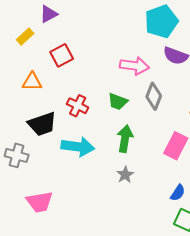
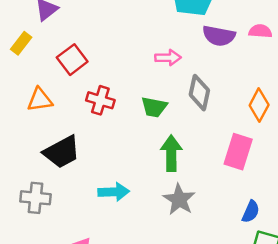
pink arrow: (134, 66) -> (168, 58), size x0.7
red cross: (78, 106) -> (100, 100), moved
cyan arrow: (78, 147) -> (114, 192), moved, size x0.7
gray star: (125, 175) -> (179, 200), size x1.4

